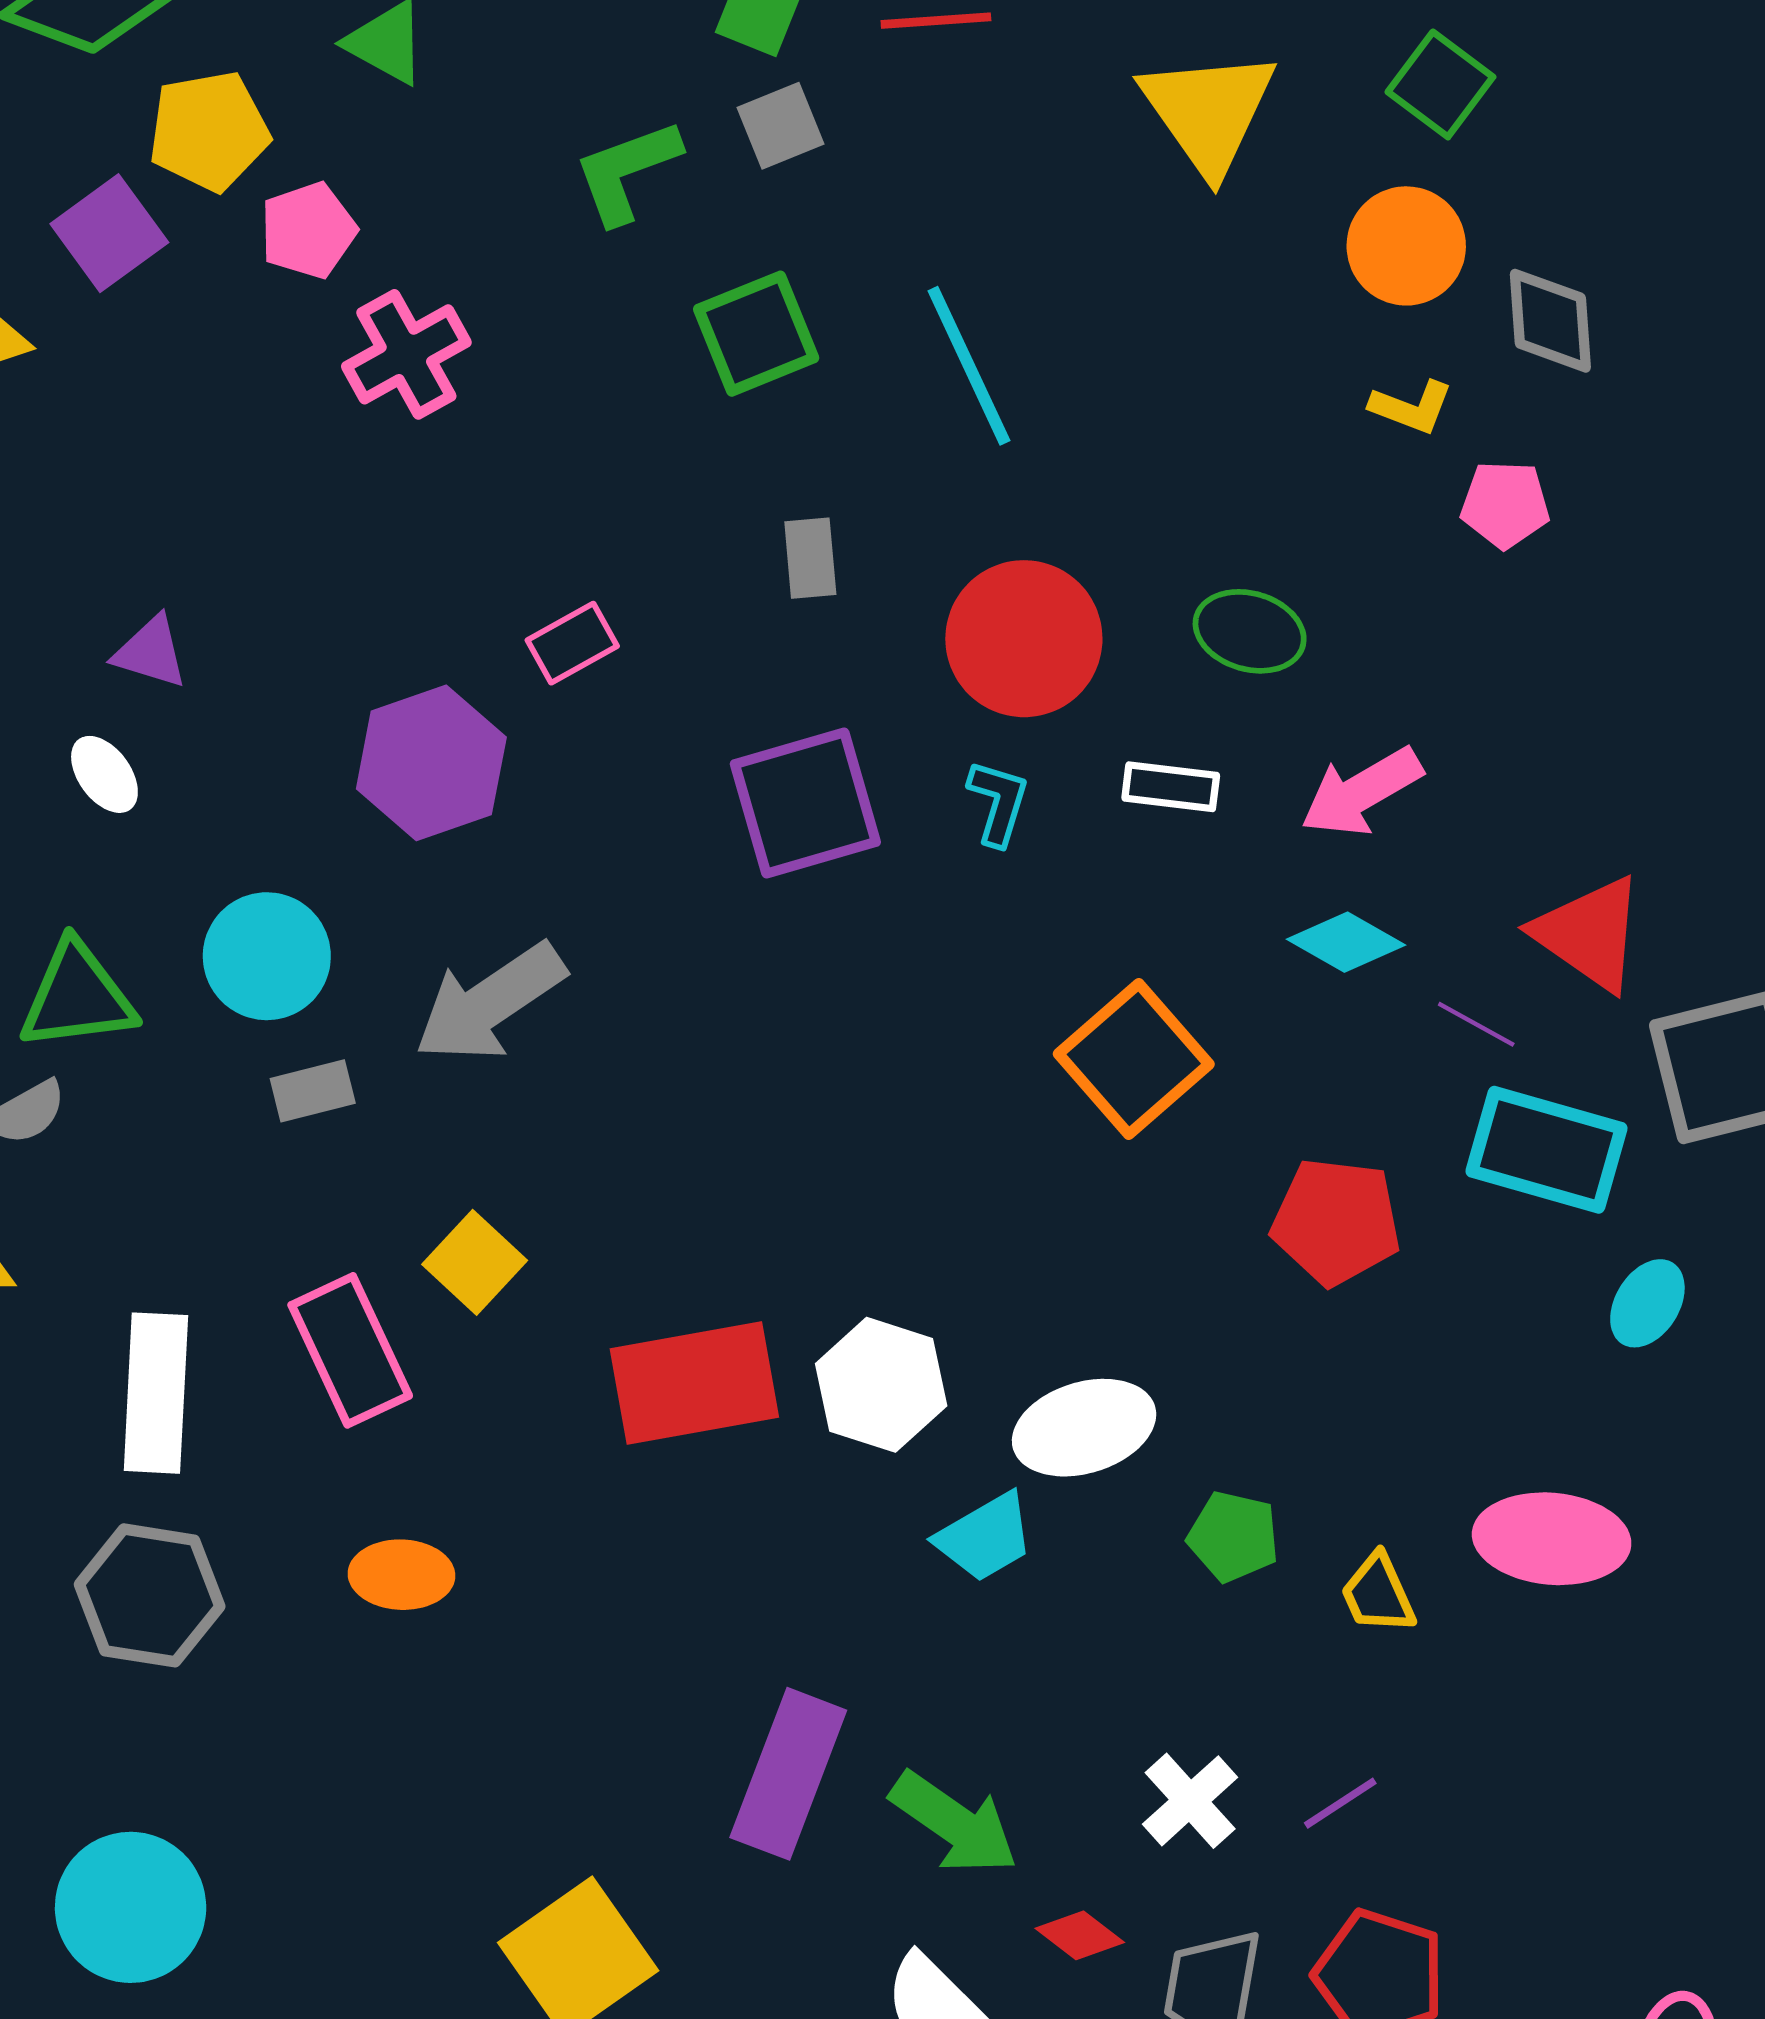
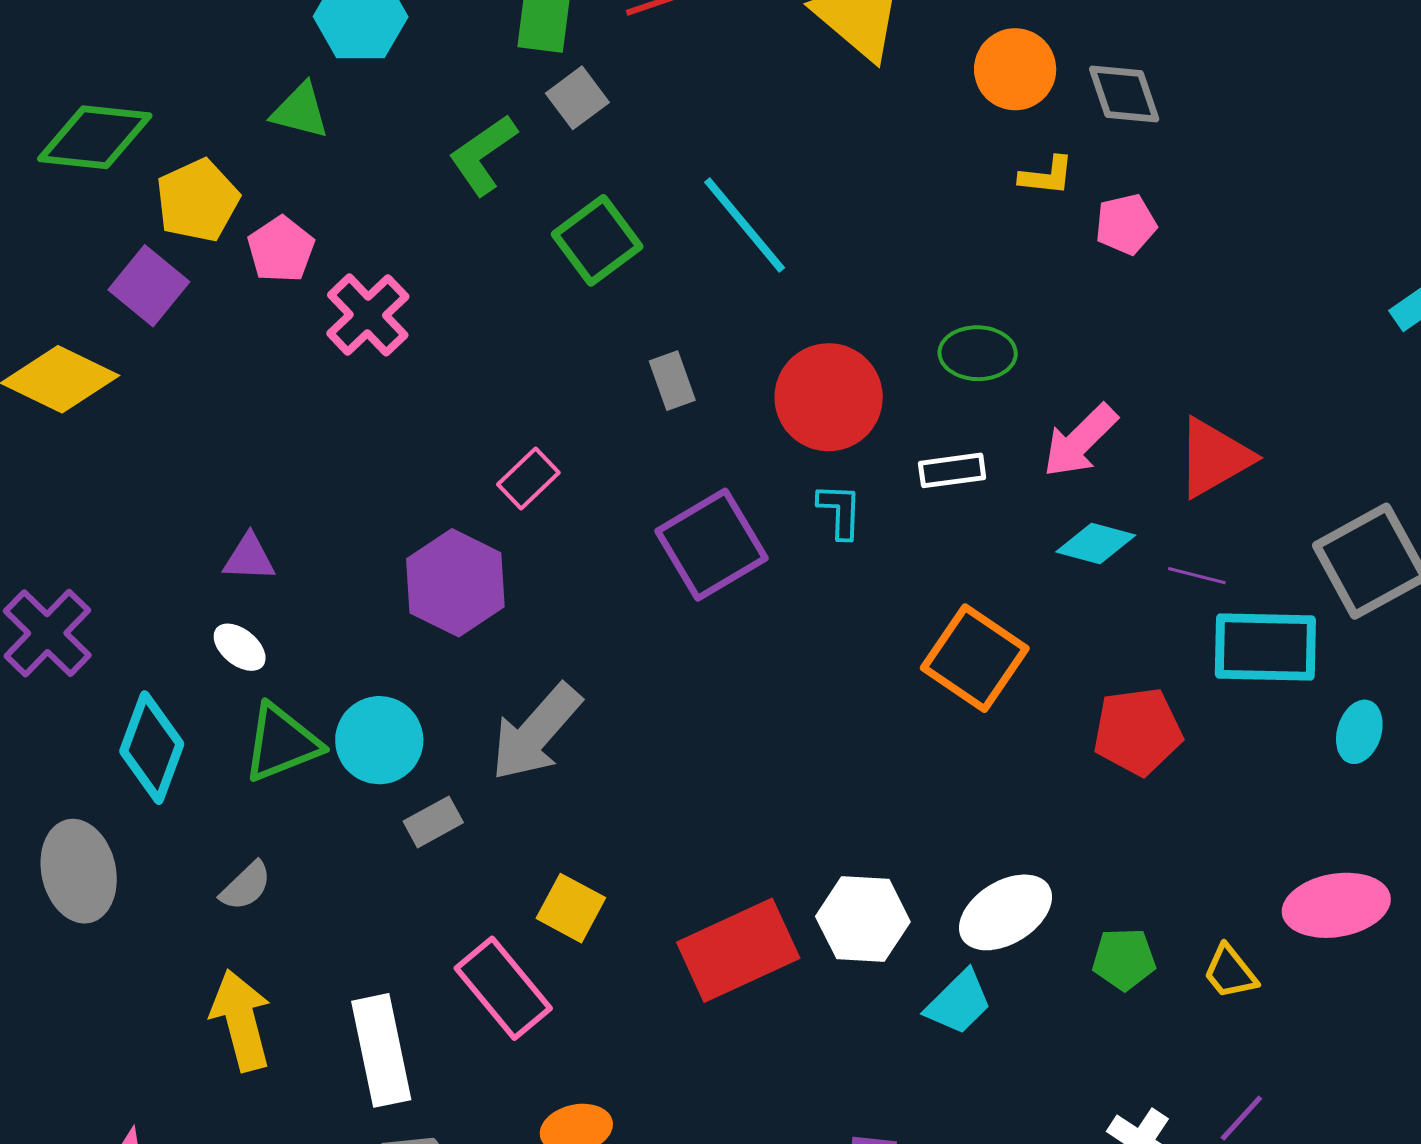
red triangle: (1589, 934) -> (1214, 458), moved, turned -50
green triangle: (77, 996) -> (282, 743), moved

